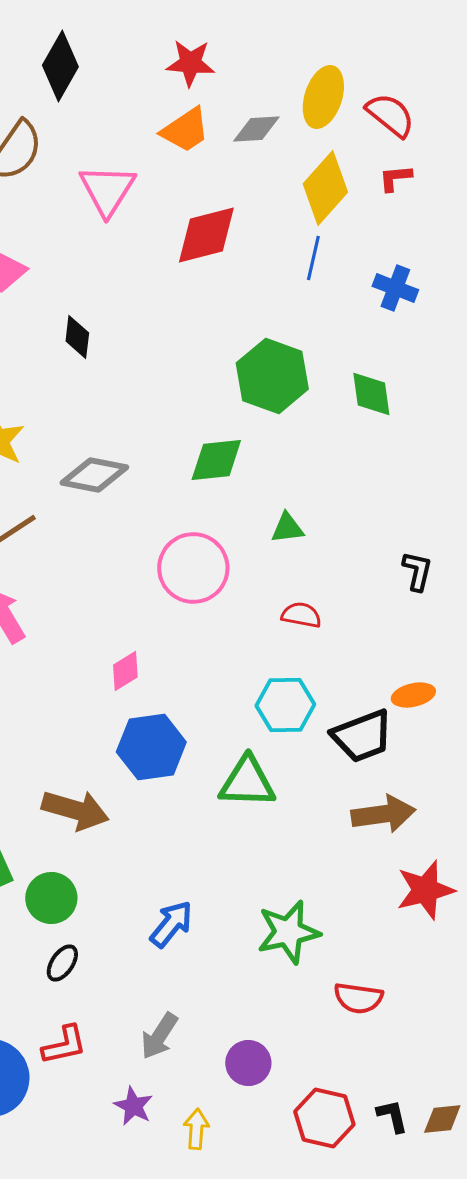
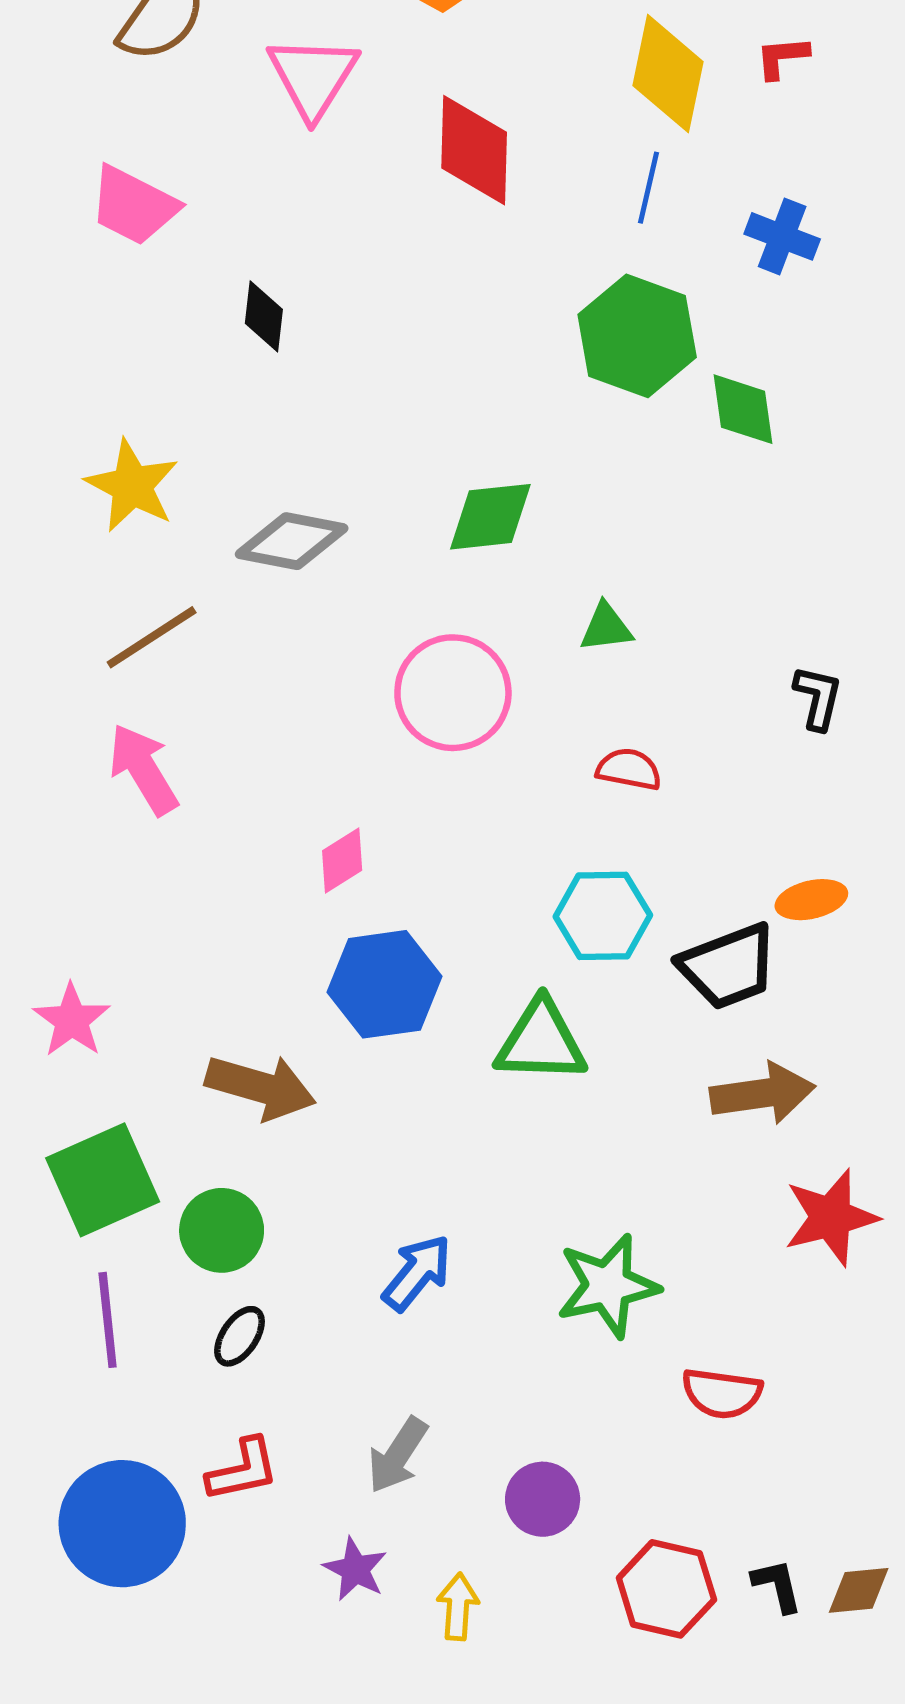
yellow diamond: (325, 188) -> (668, 74), turned -30
red diamond: (206, 235) -> (474, 150), turned -74
green hexagon: (272, 376) -> (637, 336), moved

